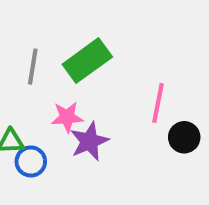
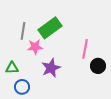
pink star: (67, 117) -> (35, 47), moved
blue circle: (31, 161) -> (22, 87), moved

